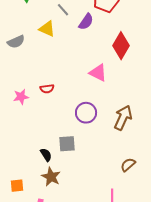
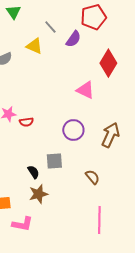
red semicircle: (47, 89) -> (26, 122), moved
brown semicircle: (128, 165) -> (92, 177), moved, turned 91
brown star: (51, 177) -> (38, 194), turned 30

